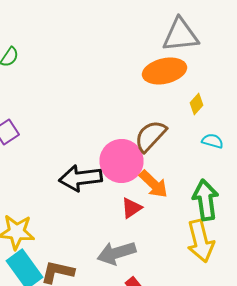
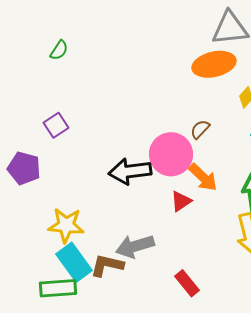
brown semicircle: (150, 136) -> (200, 129), size x0.6
gray arrow: (116, 253) -> (135, 246), moved

